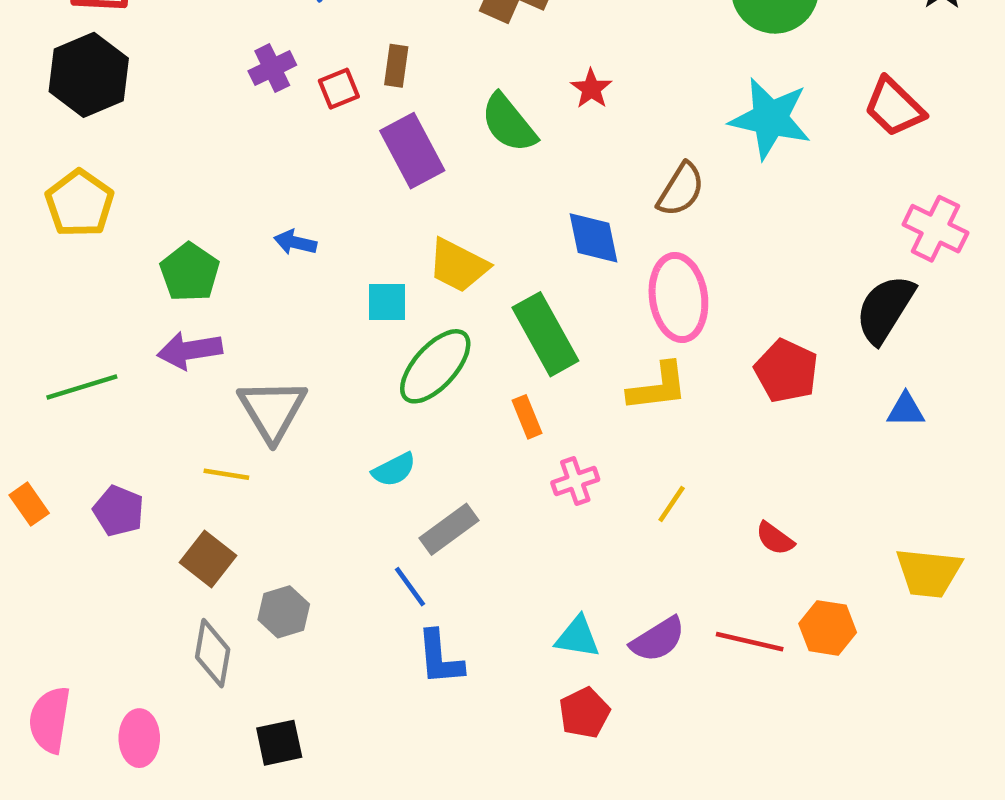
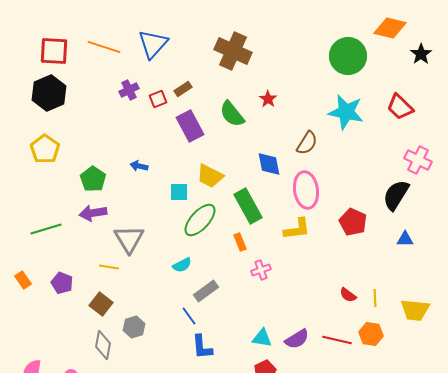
brown rectangle: (396, 66) -> (183, 89), turned 48
yellow line: (672, 504) -> (375, 298), moved, turned -36

